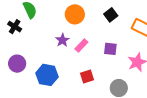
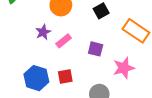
blue hexagon: (47, 75) -> (36, 78), moved

